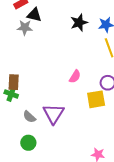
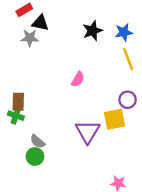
pink semicircle: (75, 76) -> (78, 79), moved
purple triangle: (54, 114) -> (88, 132), moved
green circle: (28, 143) -> (35, 156), moved

